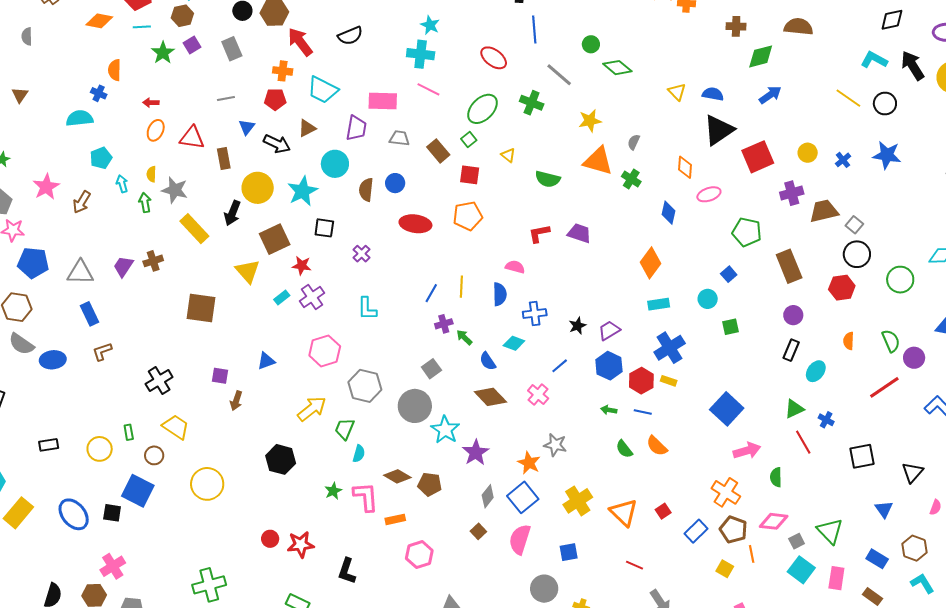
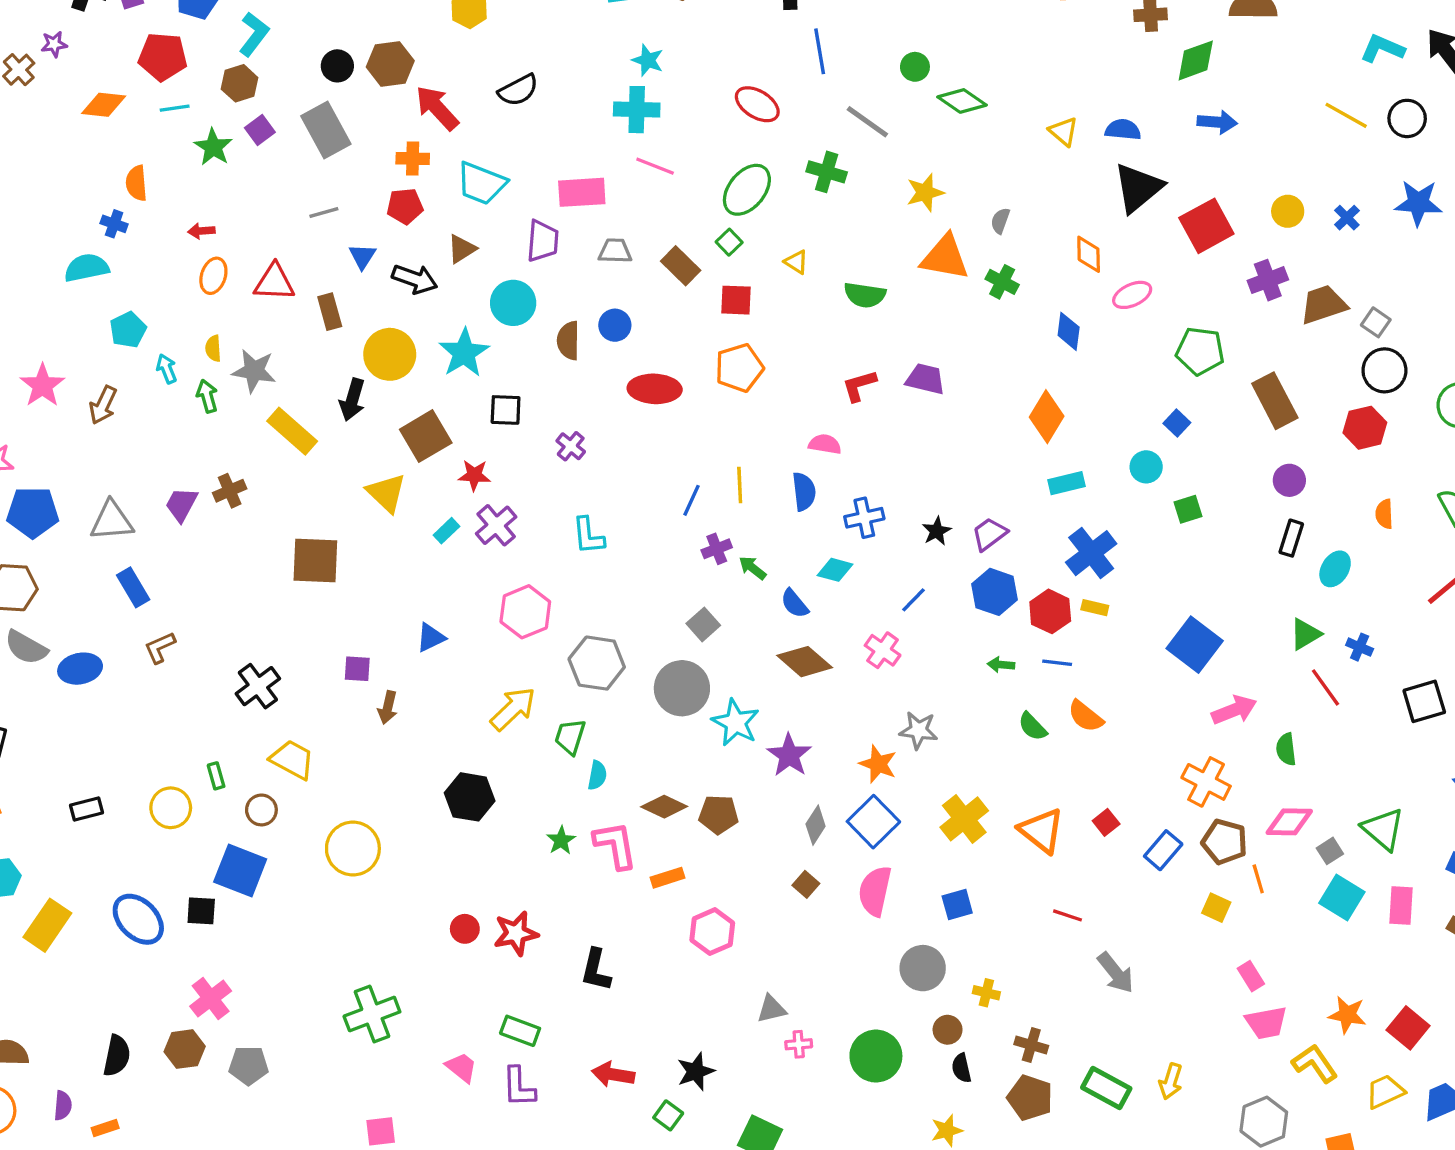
gray rectangle: (232, 49) -> (326, 130), size x1.4
blue arrow: (770, 95) -> (1217, 122), turned 45

